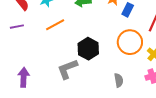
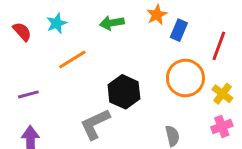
purple line: (17, 27) -> (28, 94), moved

